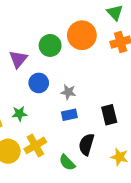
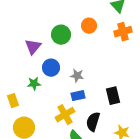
orange circle: (82, 35) -> (89, 26), size x0.6
green star: (19, 114) -> (34, 84), moved
yellow cross: (35, 145) -> (65, 115), moved

